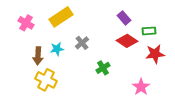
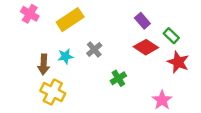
pink cross: (26, 23) -> (30, 14), moved
green rectangle: (149, 31) -> (171, 36), turned 48
red star: (155, 54) -> (178, 62), turned 30

